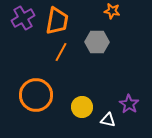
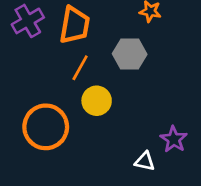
yellow circle: (82, 107) -> (97, 101), moved

